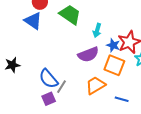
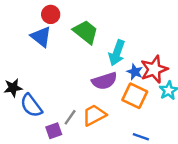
cyan arrow: (97, 30) -> (117, 53), size x1.5
blue semicircle: (48, 79) -> (31, 106), moved
orange trapezoid: (95, 85) -> (94, 115), moved

